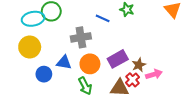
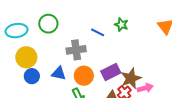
cyan ellipse: (33, 19) -> (17, 31), moved
brown star: (139, 65) -> (131, 78), size x1.5
blue circle: (44, 74) -> (32, 76), moved

